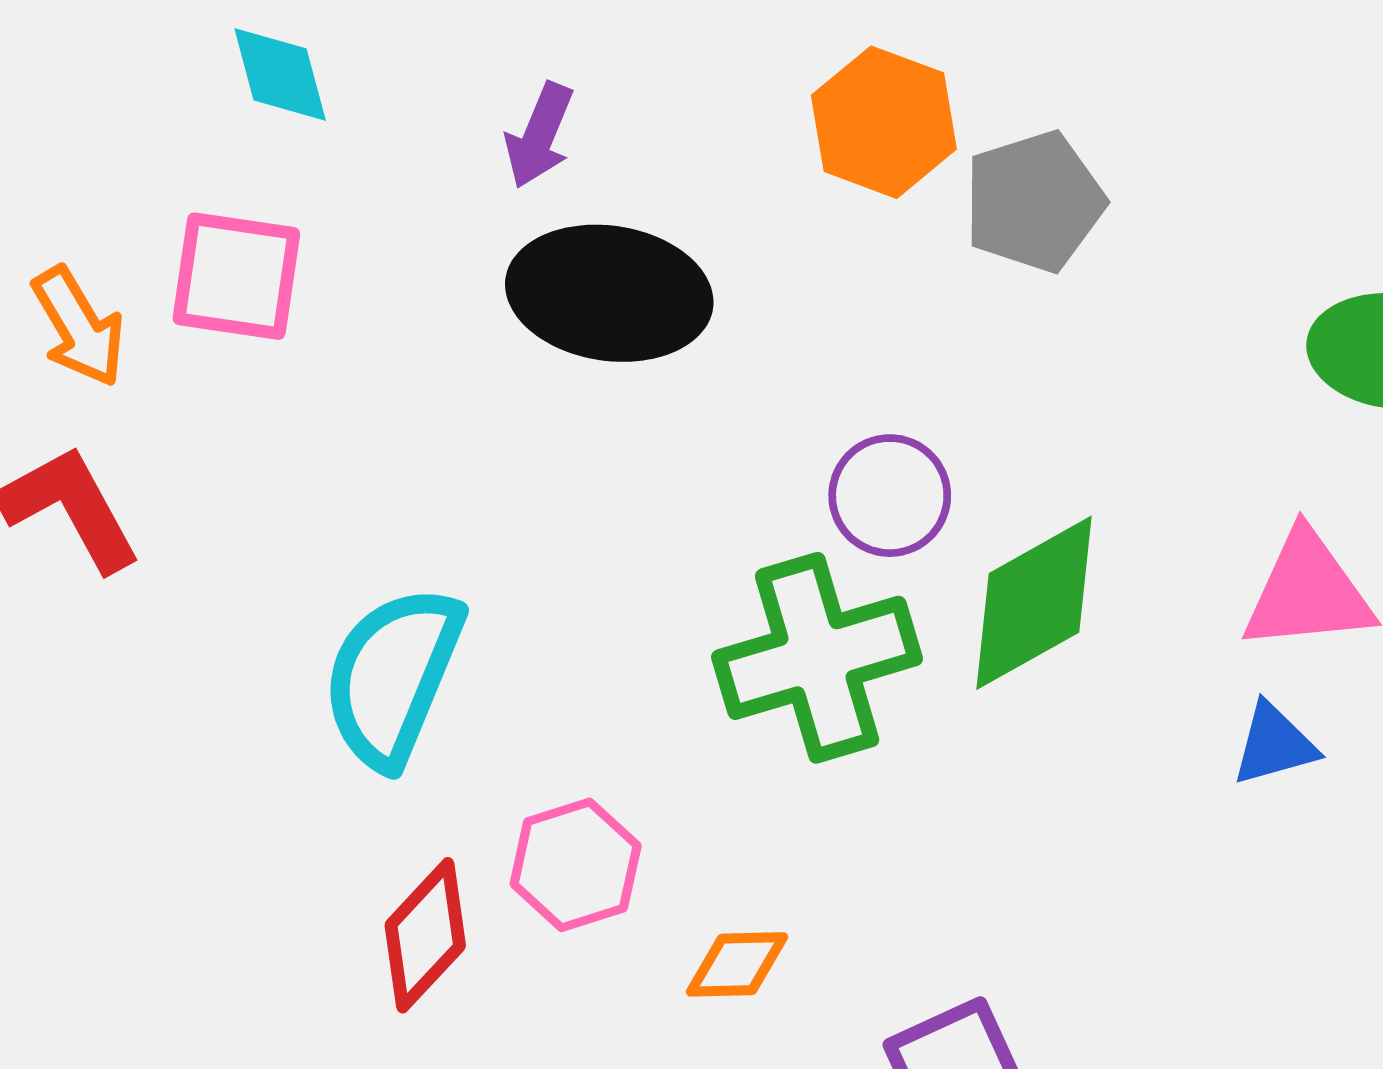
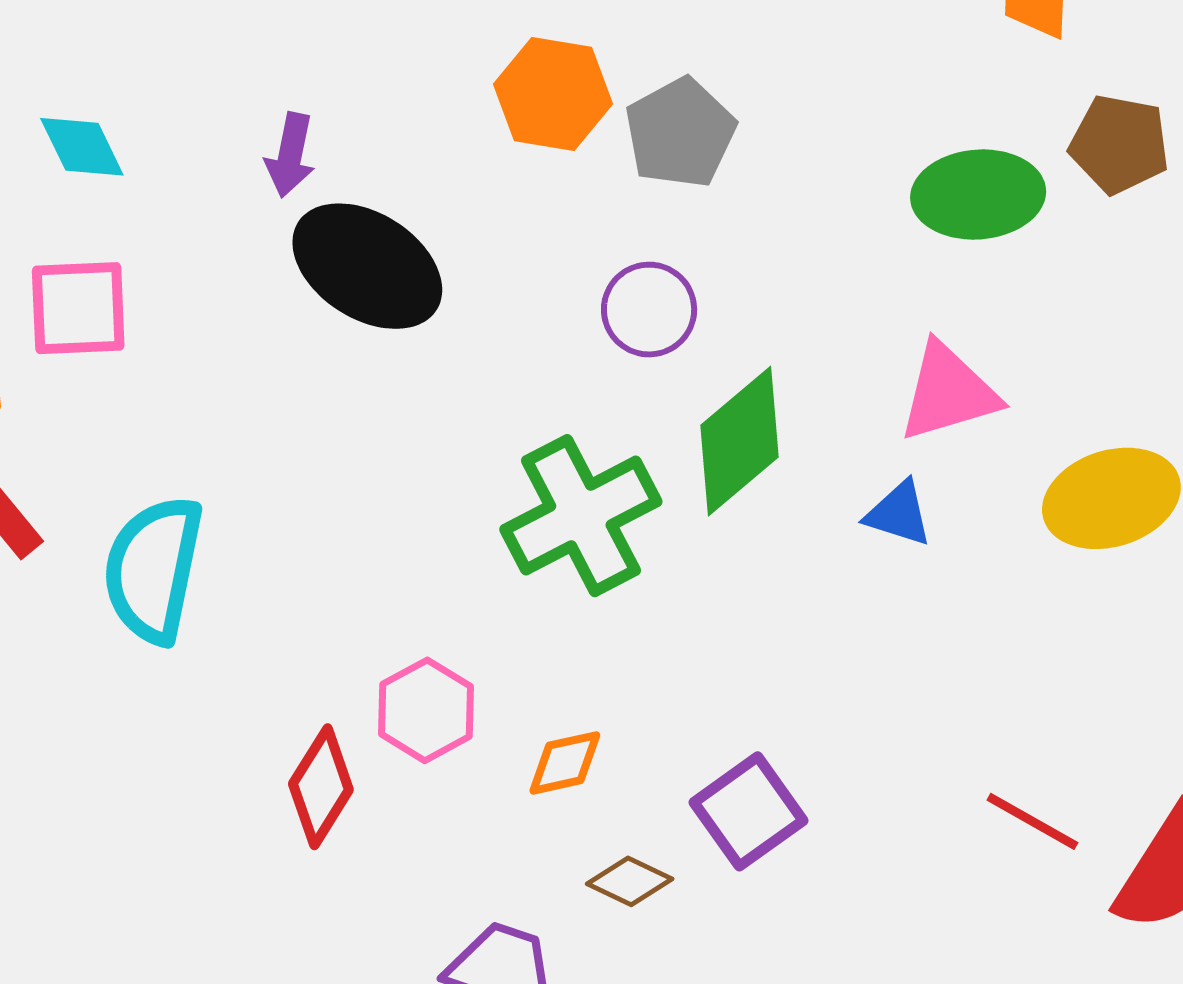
black ellipse: (609, 293) -> (367, 266), turned 35
purple circle: (890, 496) -> (649, 310), moved
cyan semicircle: (393, 676) -> (153, 569), moved
blue triangle: (1274, 744) -> (899, 514), moved, turned 44

